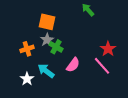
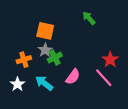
green cross: (56, 47) -> (55, 58), turned 32
white star: (27, 79) -> (17, 84), moved

